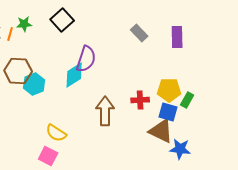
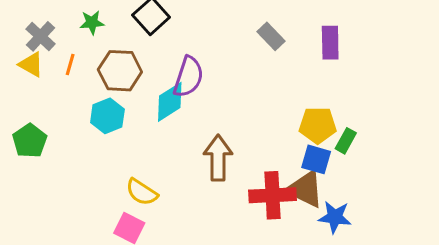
orange line: (10, 34) -> (70, 64), moved
brown hexagon: (18, 71) -> (120, 71), moved
red cross: (140, 100) -> (273, 195), moved, size x1.6

